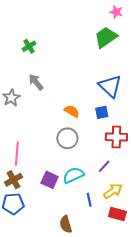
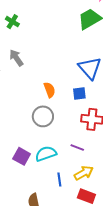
green cross: (29, 46) -> (12, 22), turned -32
orange semicircle: (72, 111) -> (49, 90), turned 35
purple line: (104, 166) -> (77, 147), turned 64

